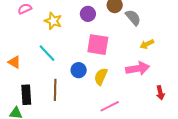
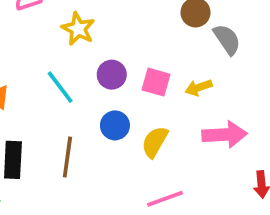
purple circle: (88, 14) -> (112, 75), moved
yellow arrow: (147, 44) -> (199, 88), moved
pink square: (98, 45) -> (156, 82), size x0.7

